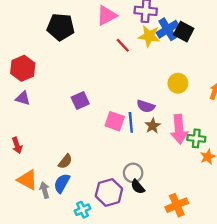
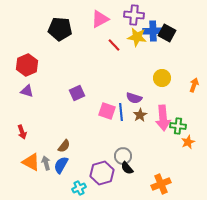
blue cross: (168, 29) -> (153, 31), turned 30
gray arrow: (45, 190) -> (46, 163), moved

